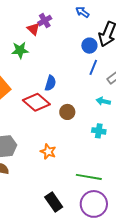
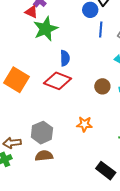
green star: (20, 50) -> (46, 29), moved, size x1.4
brown circle: (67, 112) -> (102, 86), moved

